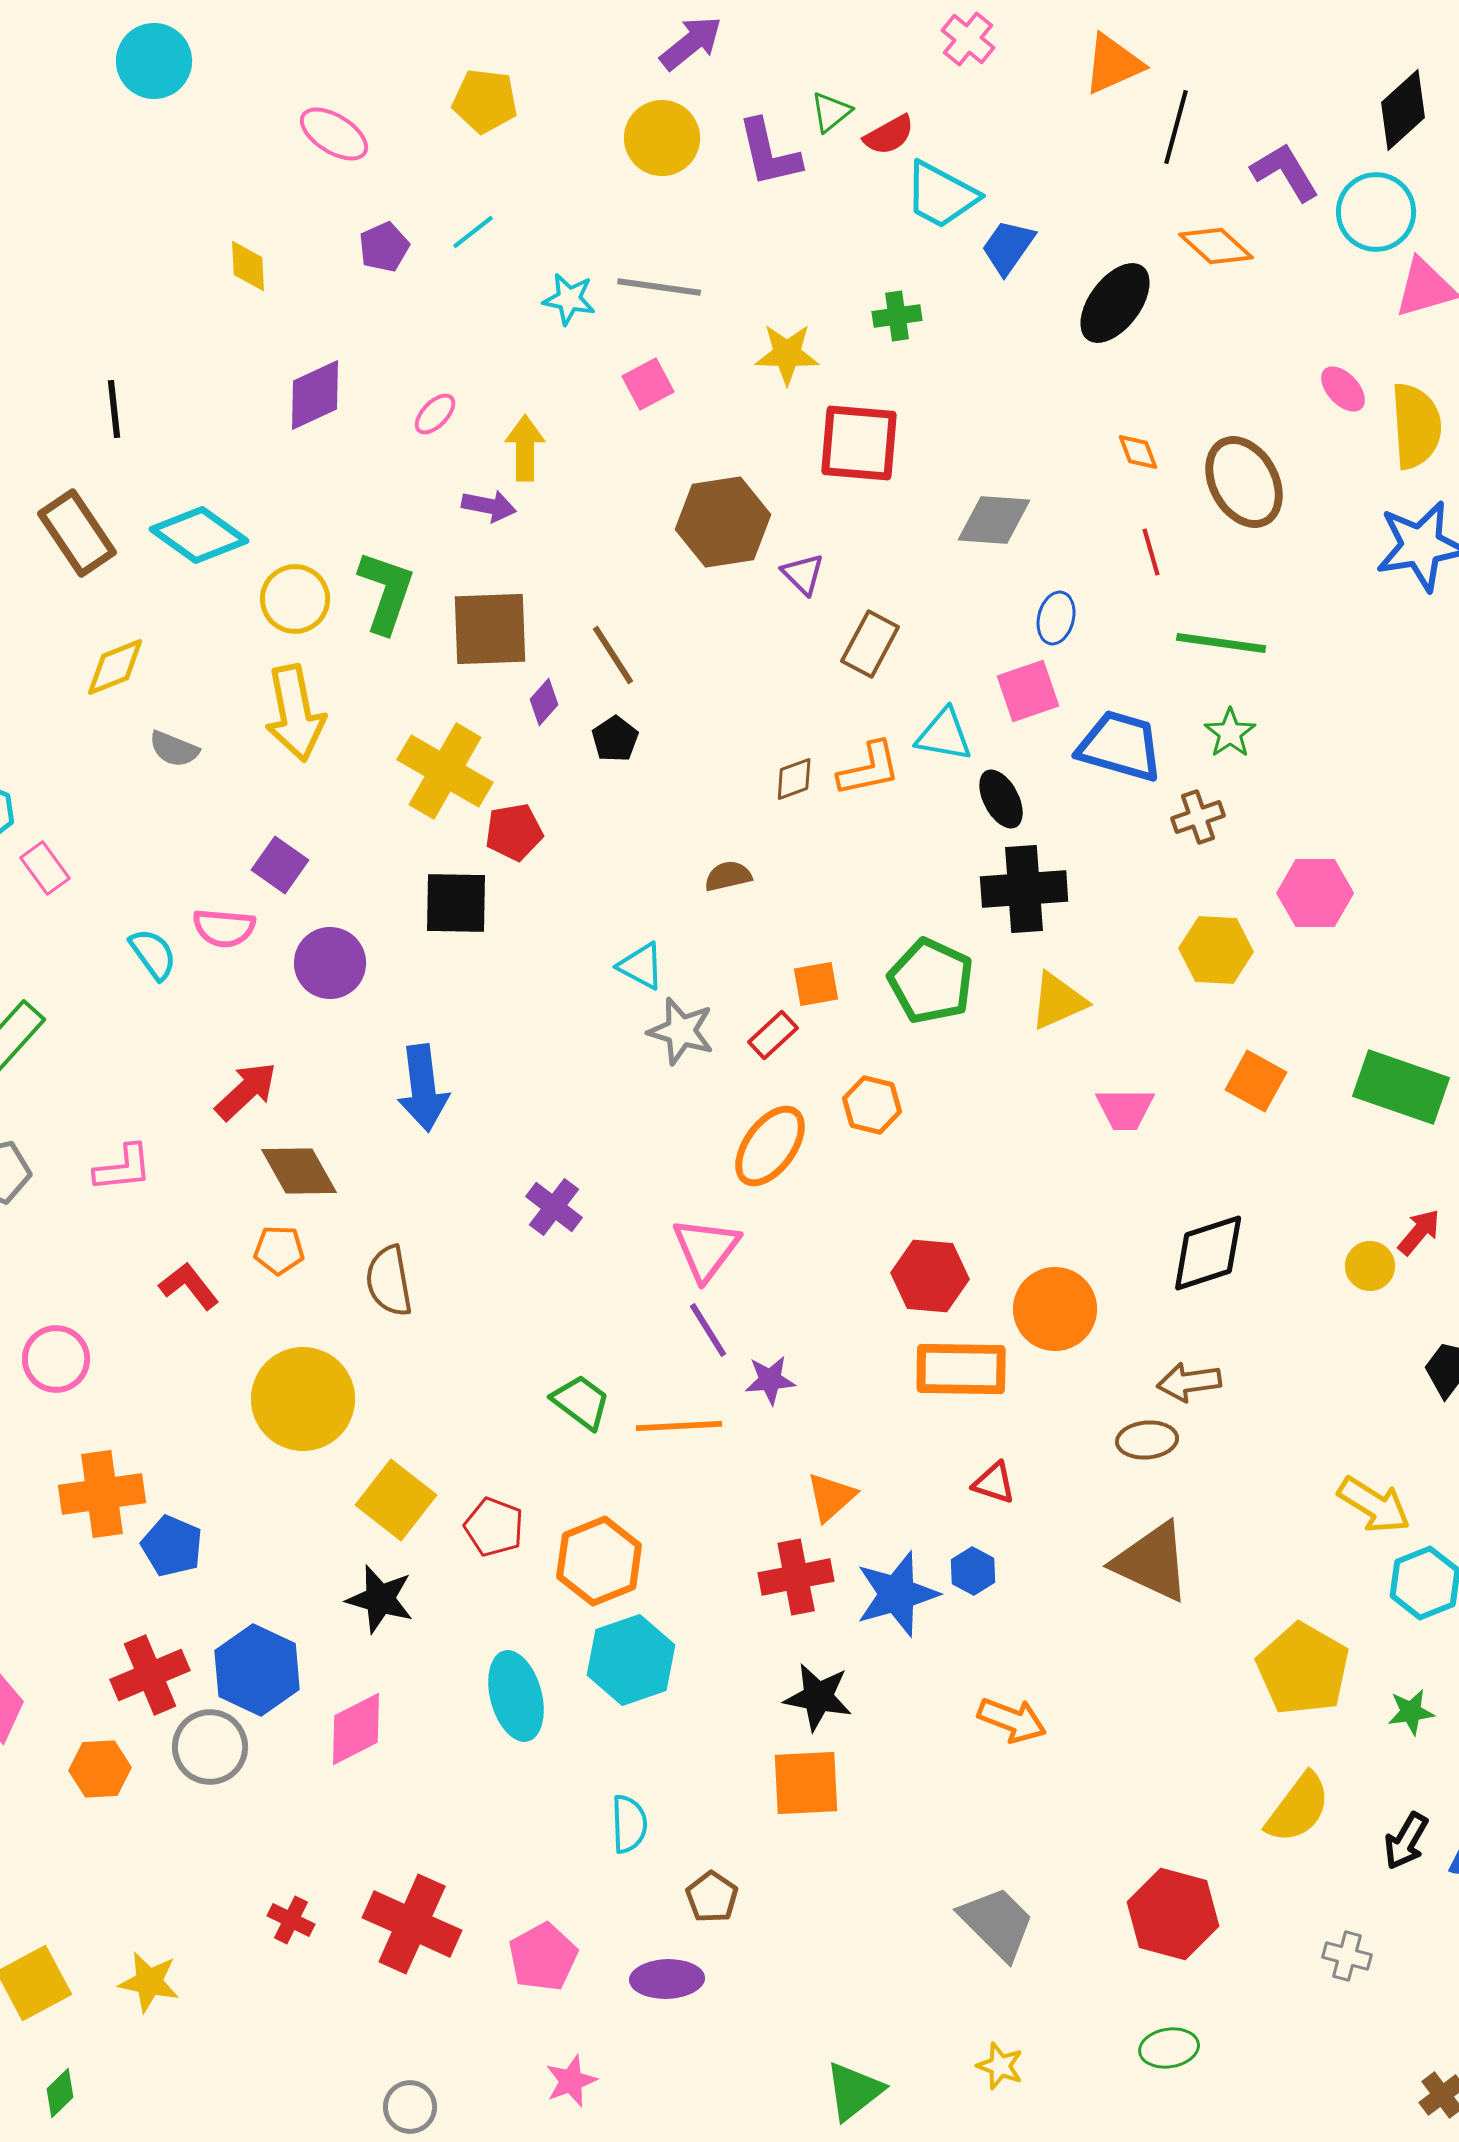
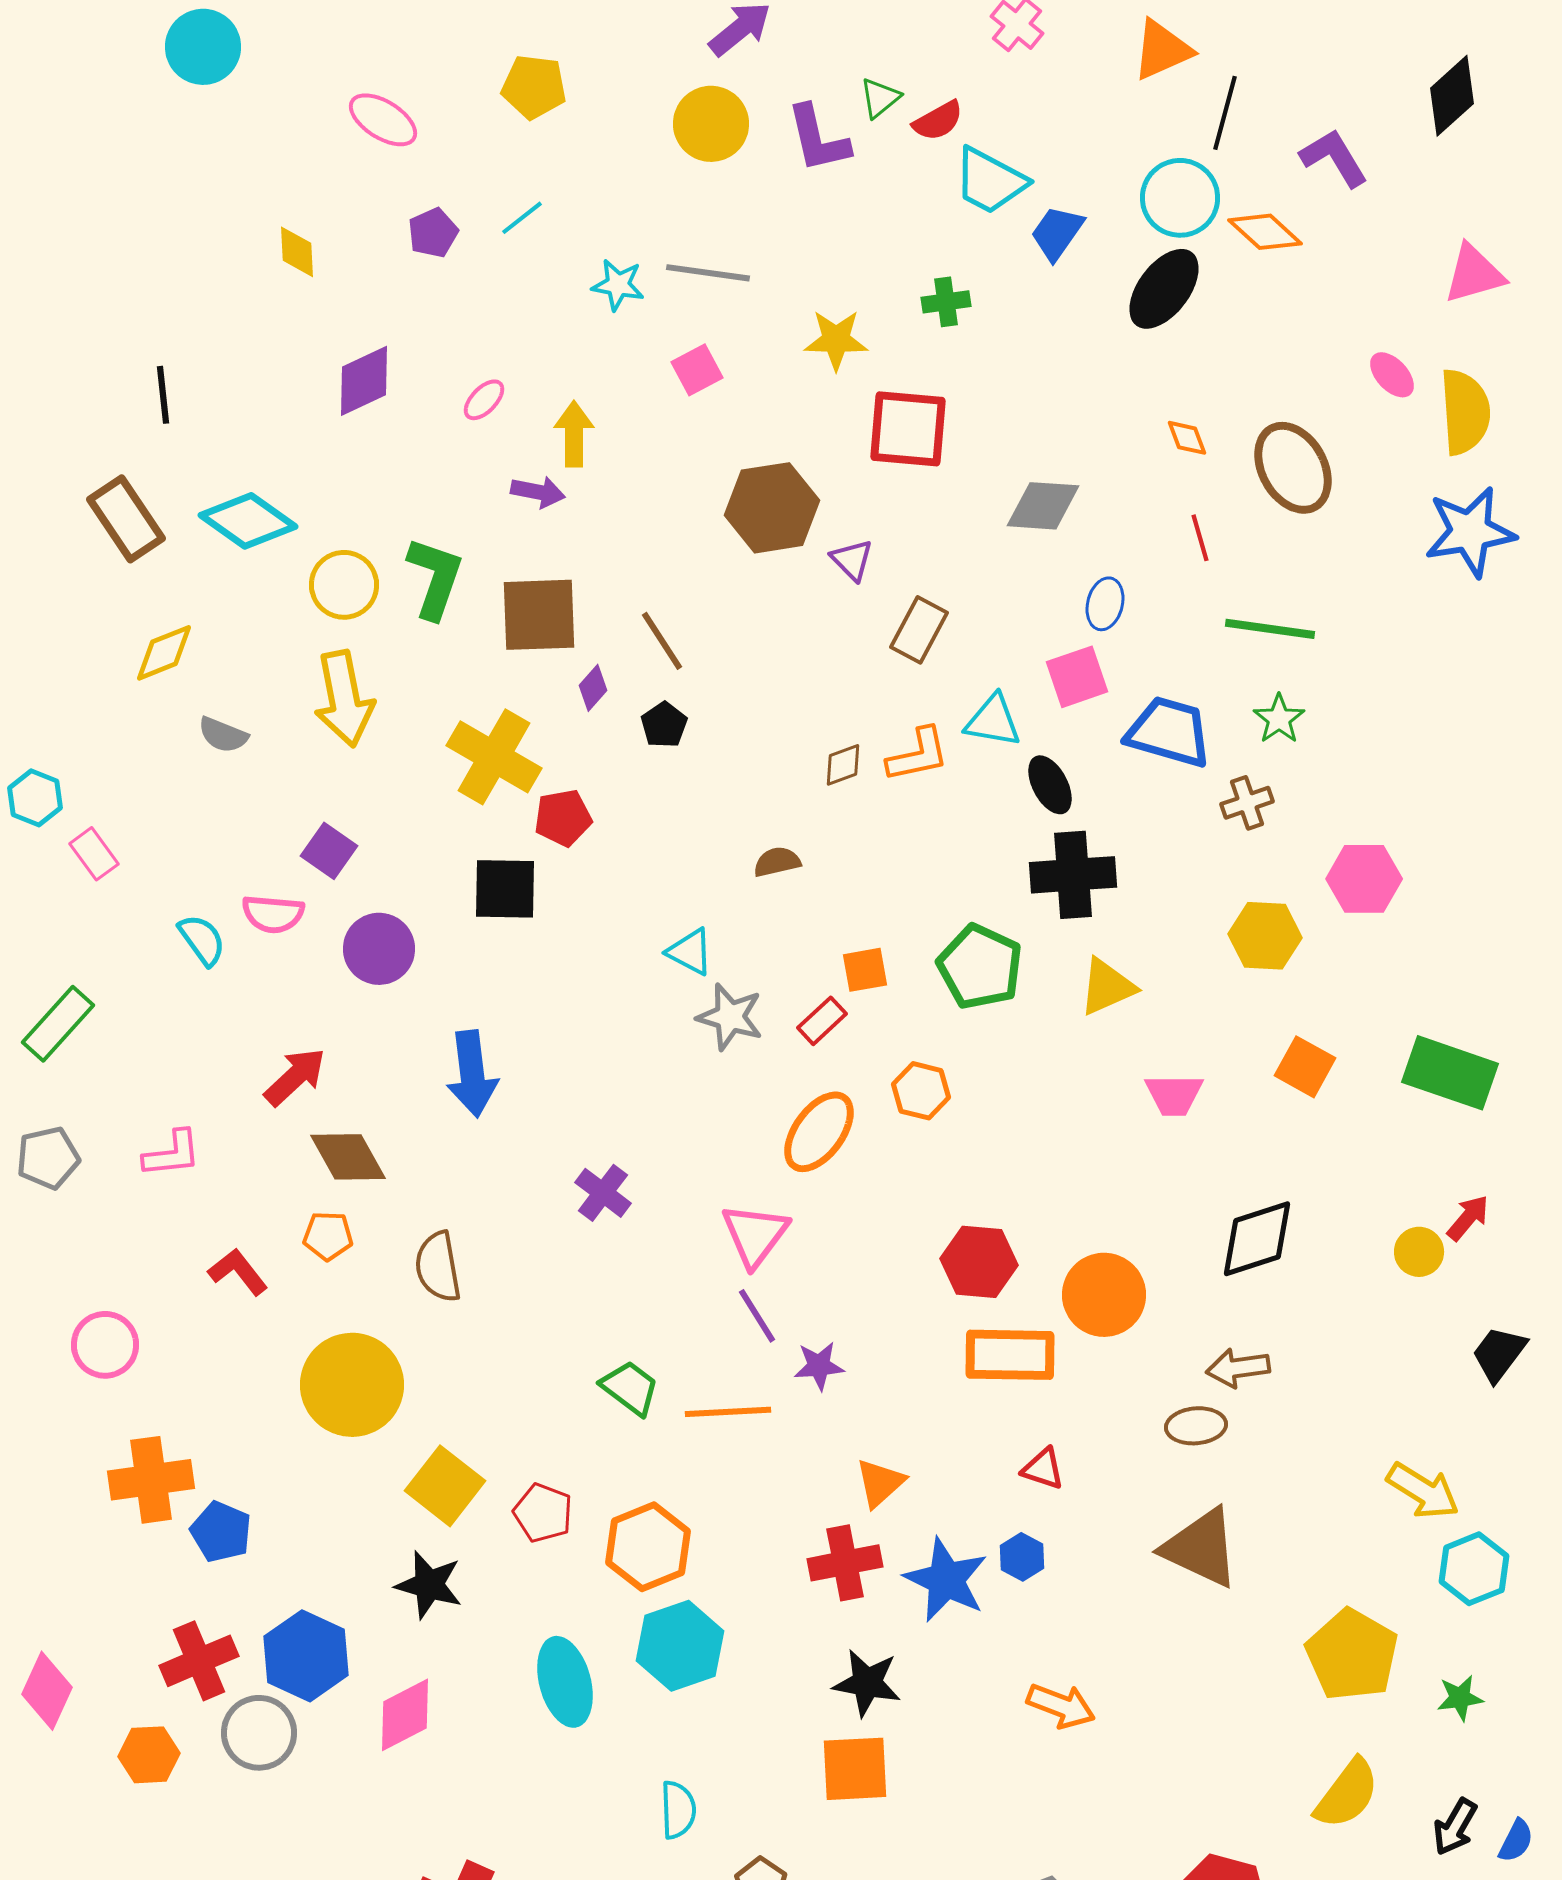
cyan circle: (1376, 212) -> (1180, 198), moved
blue star: (897, 1594) -> (946, 1580), turned -30

